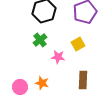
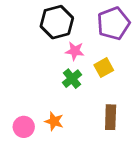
green cross: (40, 40) -> (72, 79), moved
pink star: (58, 57) -> (75, 51), moved

